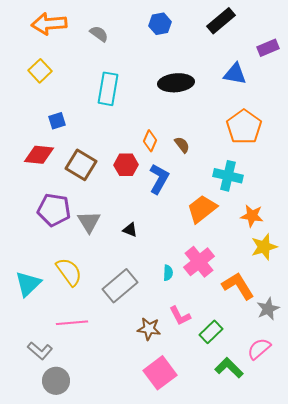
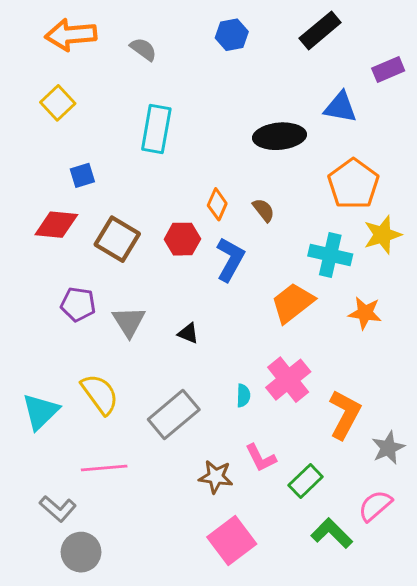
black ellipse: (176, 83) -> (280, 136), moved
purple pentagon: (54, 210) -> (78, 304), size x0.7
yellow star: (264, 247) -> (382, 235), moved
orange L-shape: (238, 286) -> (345, 414), turned 60

